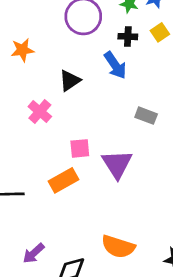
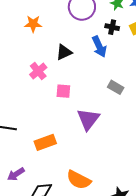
pink square: (80, 148) -> (63, 91), moved
orange rectangle: (64, 180) -> (45, 142), moved

